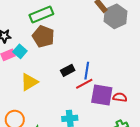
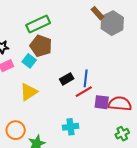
cyan square: (20, 51) -> (29, 61), moved
purple square: (102, 95) -> (102, 102), size x0.7
red semicircle: (120, 97) -> (120, 104), size x1.6

